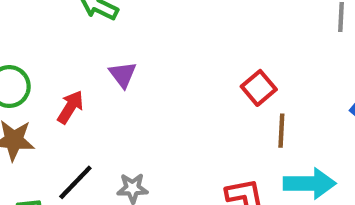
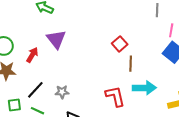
purple triangle: (123, 75) -> (56, 39), size x1.5

